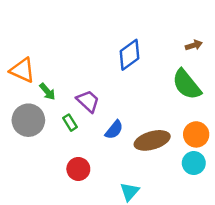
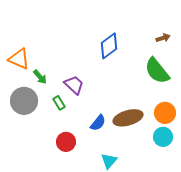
blue semicircle: (114, 130) -> (98, 123), moved

